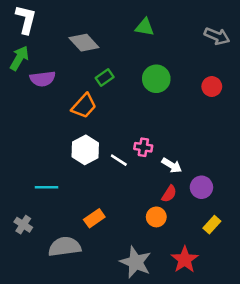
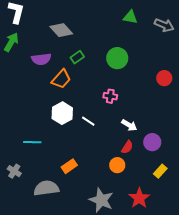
green triangle: (145, 27) -> (130, 17), moved
purple semicircle: (43, 79) -> (41, 59), moved
red circle: (212, 87) -> (164, 78), moved
pink cross: (143, 147) -> (110, 96), moved

